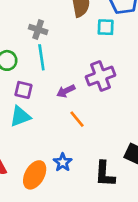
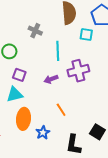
cyan line: (41, 57) -> (58, 51), moved
orange line: (77, 119) -> (61, 110), moved
orange ellipse: (35, 175) -> (23, 119), moved, turned -30

